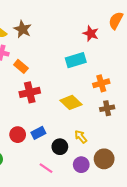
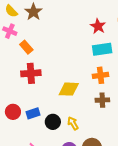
cyan rectangle: (76, 60) -> (102, 49), moved
yellow diamond: (71, 102) -> (69, 89), turned -50
black circle: (60, 147) -> (53, 122), moved

